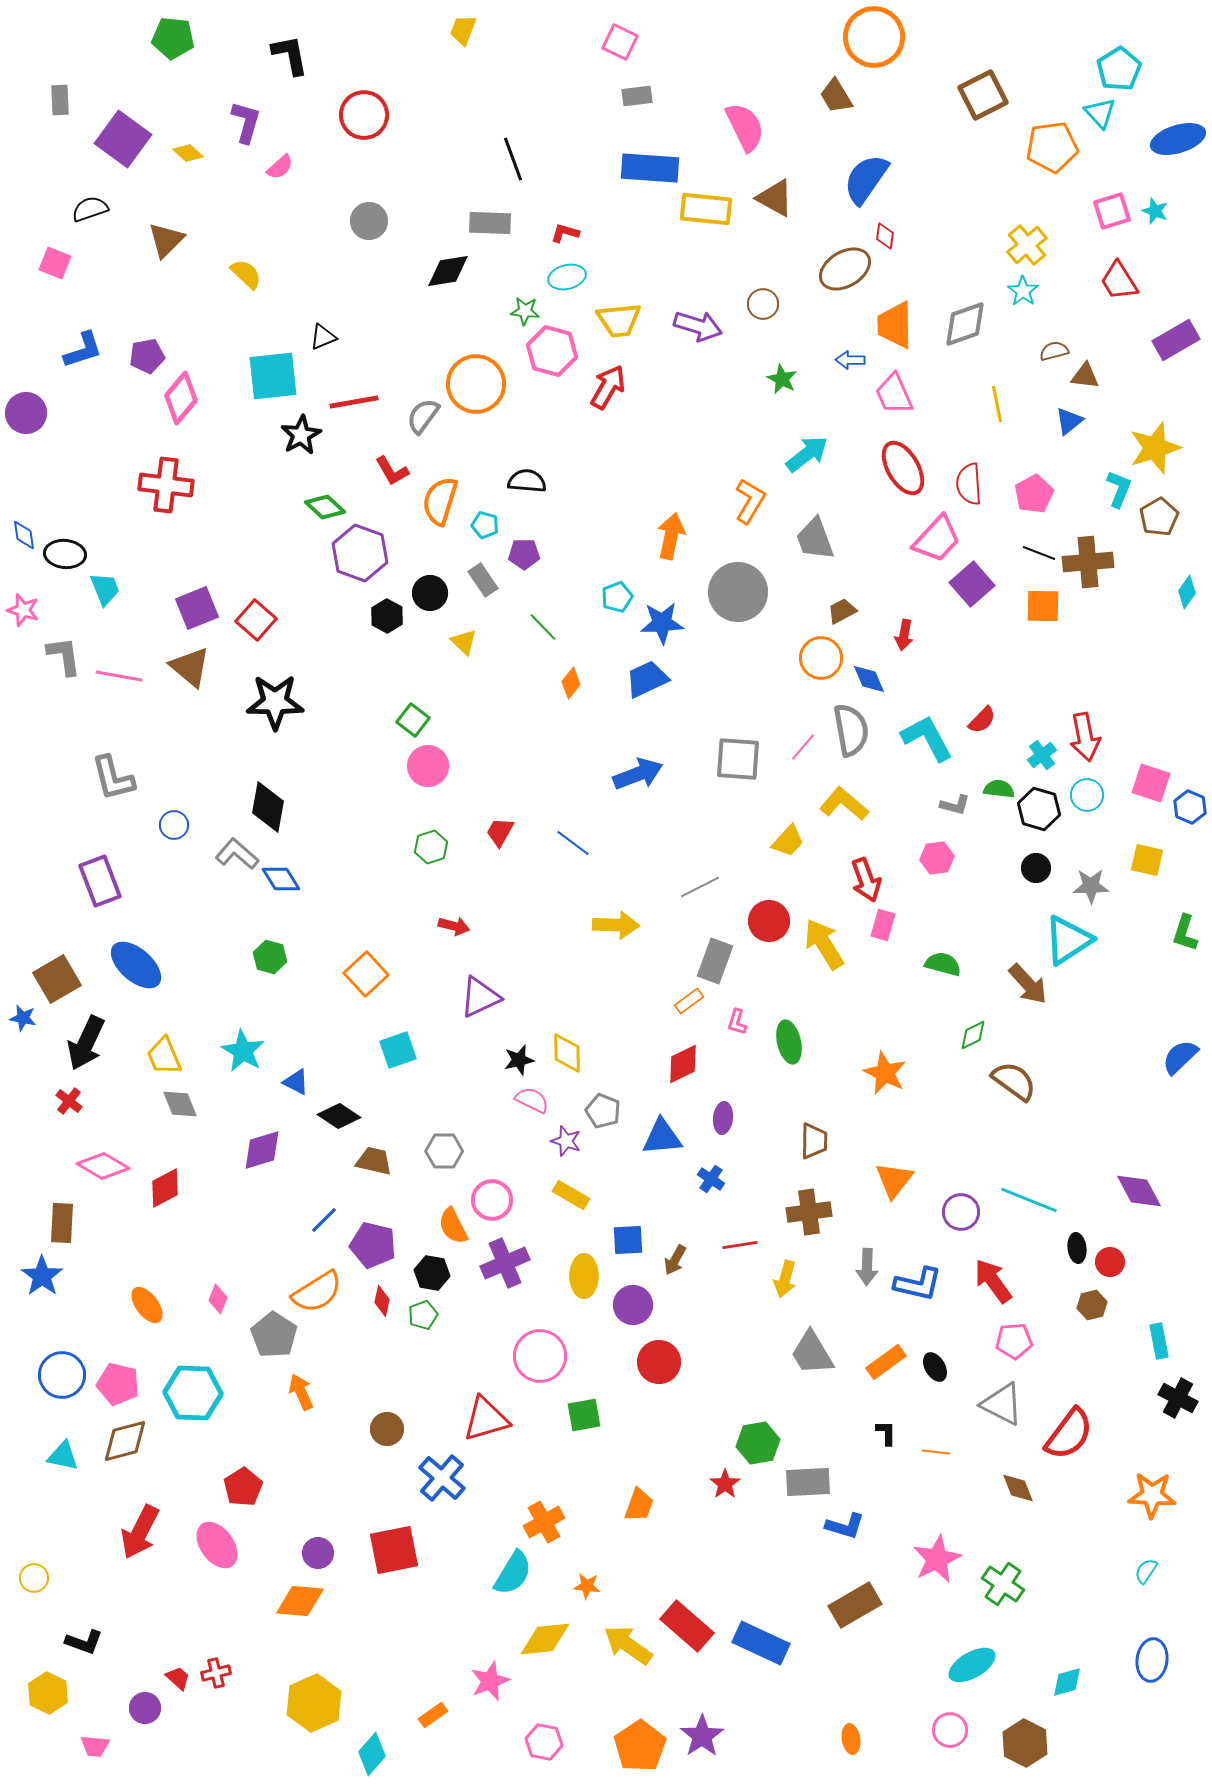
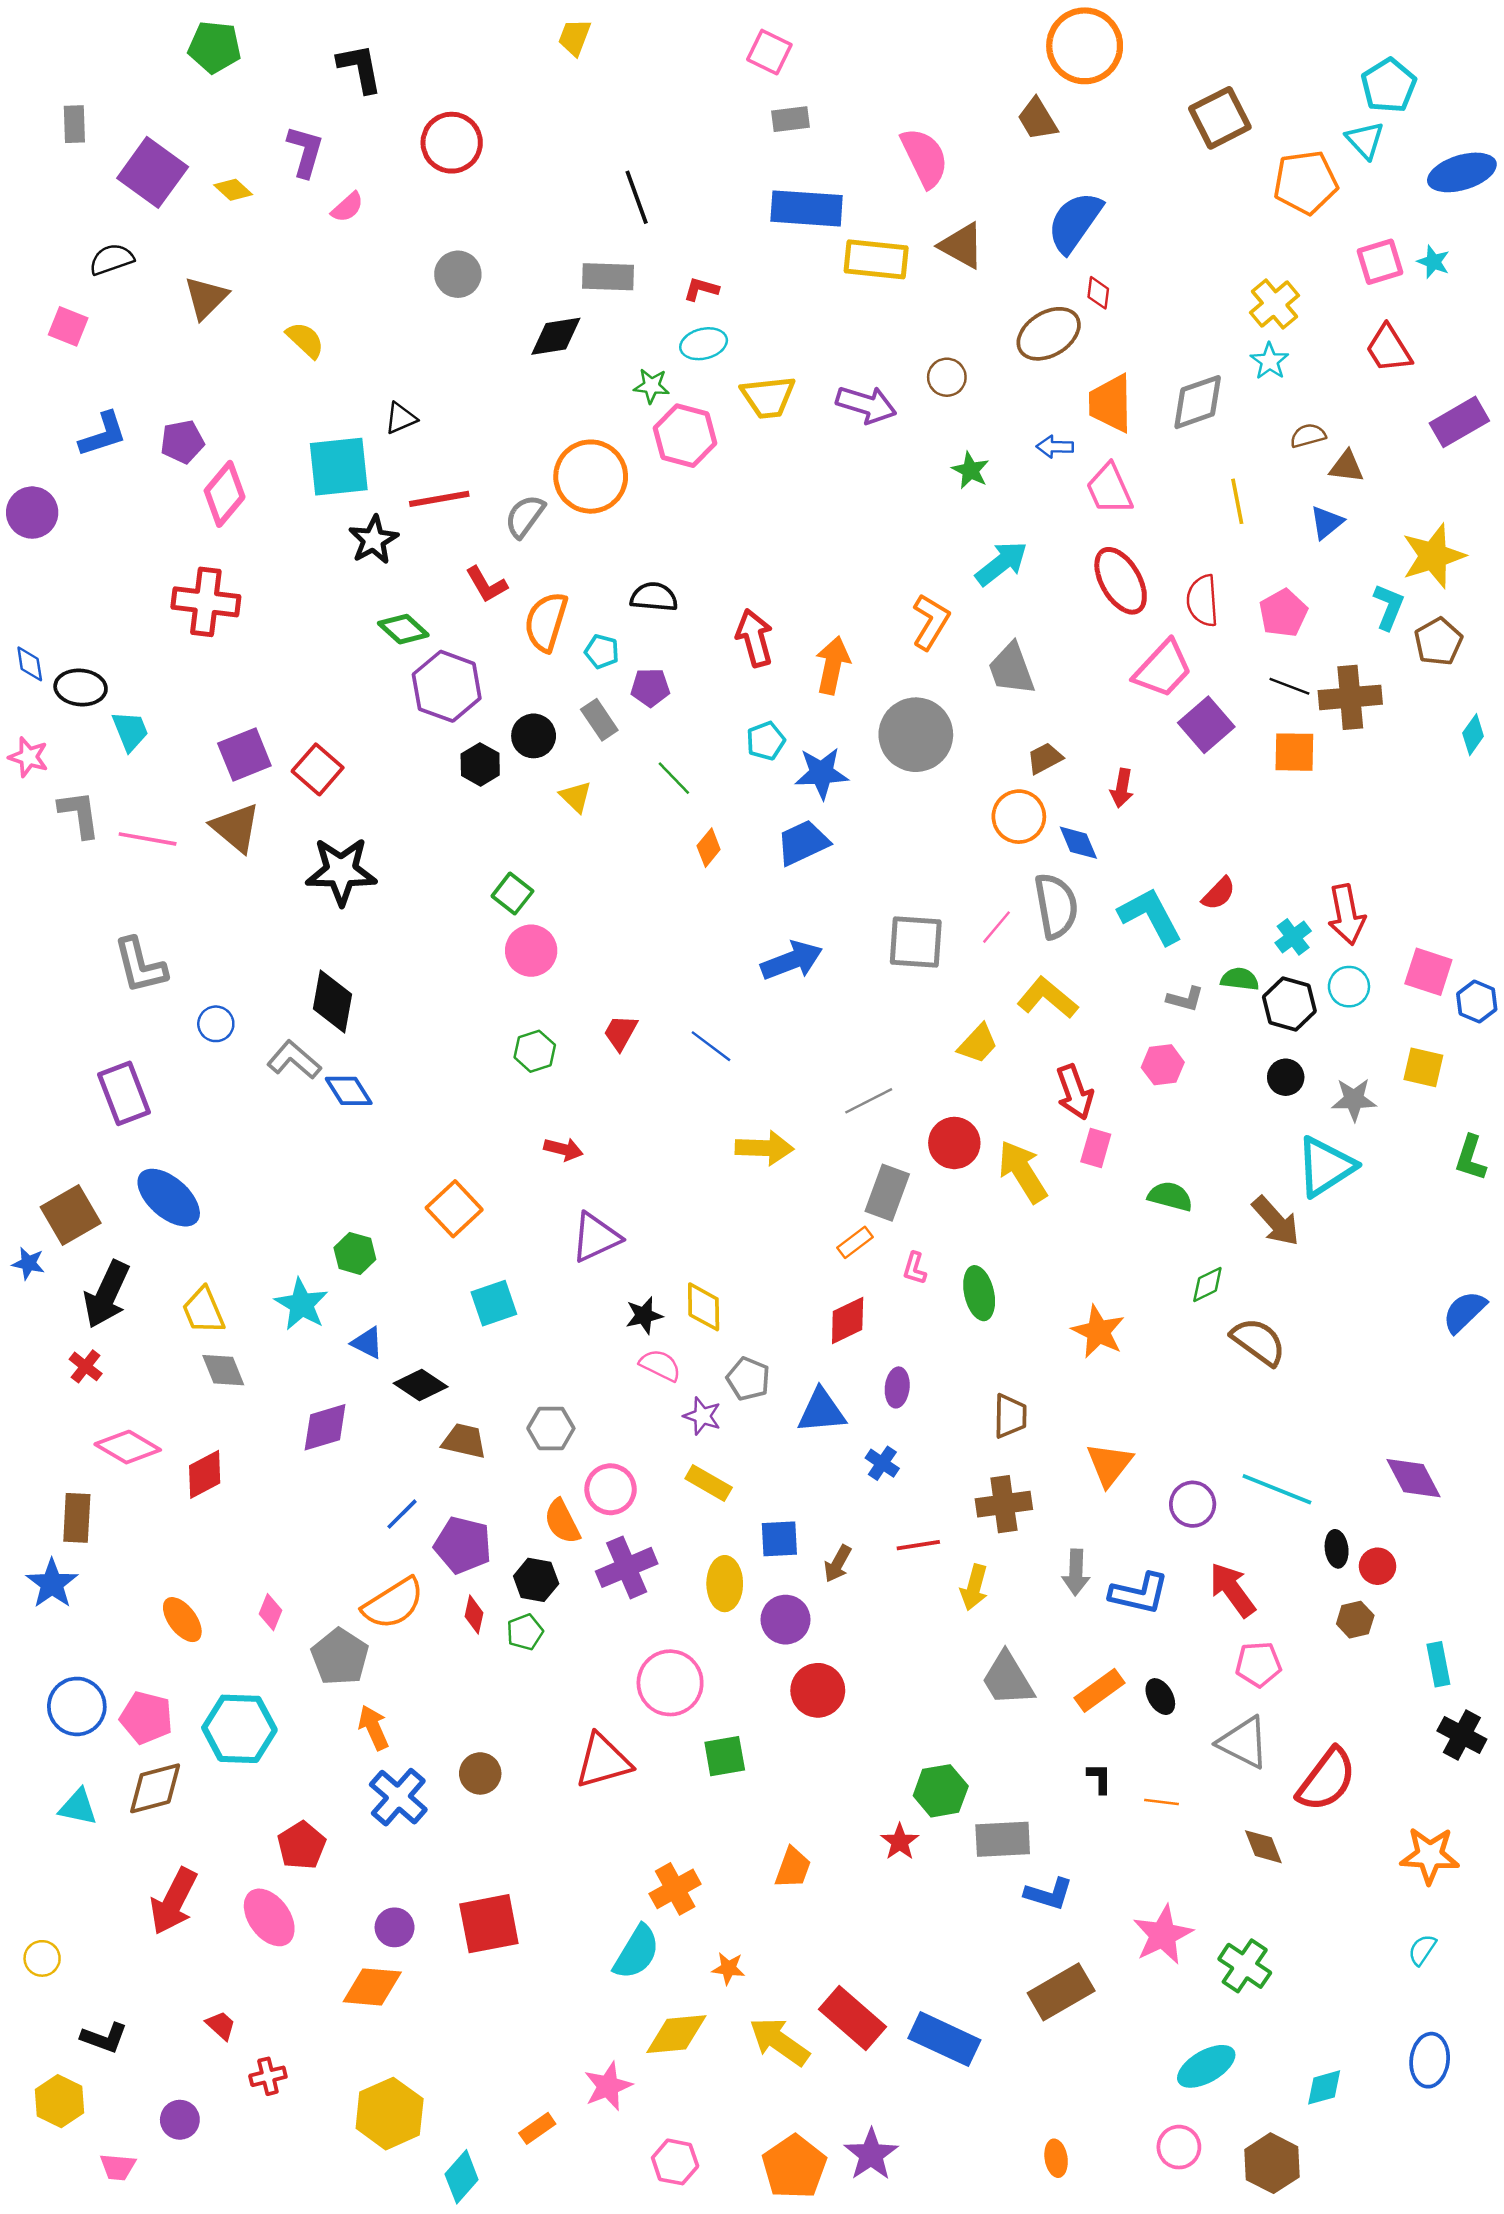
red arrow: (608, 387) -> (754, 638), moved, turned -45
green hexagon: (270, 957) -> (355, 1253), moved
blue cross: (442, 1478) -> (398, 1797), moved
red trapezoid: (178, 1678) -> (221, 2025), moved

